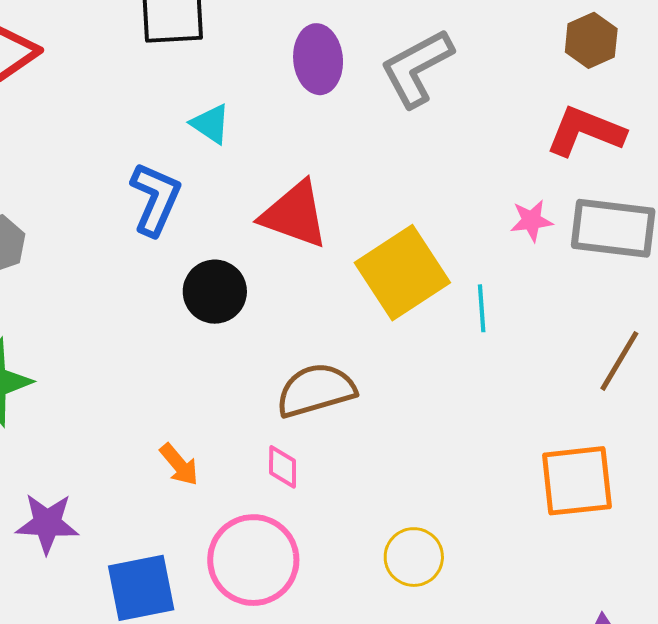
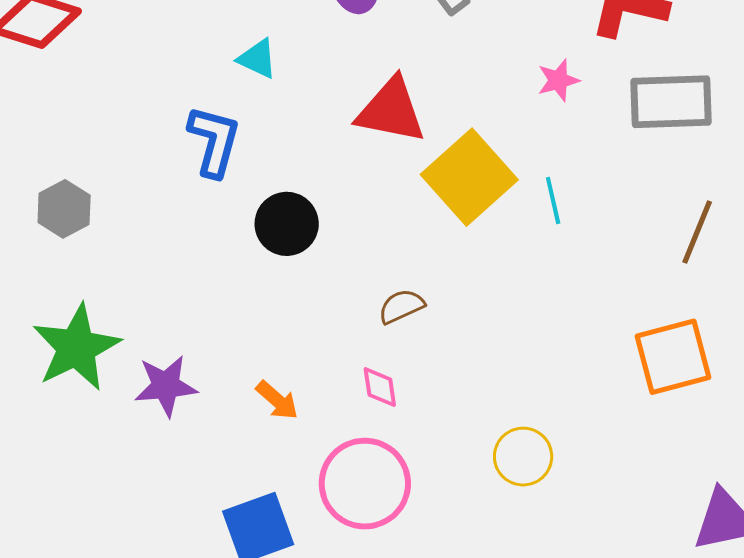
red triangle: (295, 214) -> (391, 111), moved
pink star: (531, 221) -> (558, 80), moved
brown semicircle: (316, 390) -> (401, 306), size x0.6
purple star: (47, 523) -> (166, 386), moved

